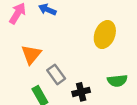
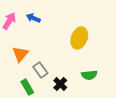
black cross: (81, 92) -> (60, 84), turned -32

